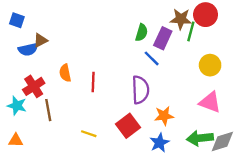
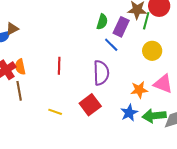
yellow circle: (210, 65) -> (152, 51), moved
orange semicircle: (65, 73) -> (20, 67), moved
orange star: (164, 116) -> (139, 90), moved
blue star: (159, 143) -> (129, 113), moved

